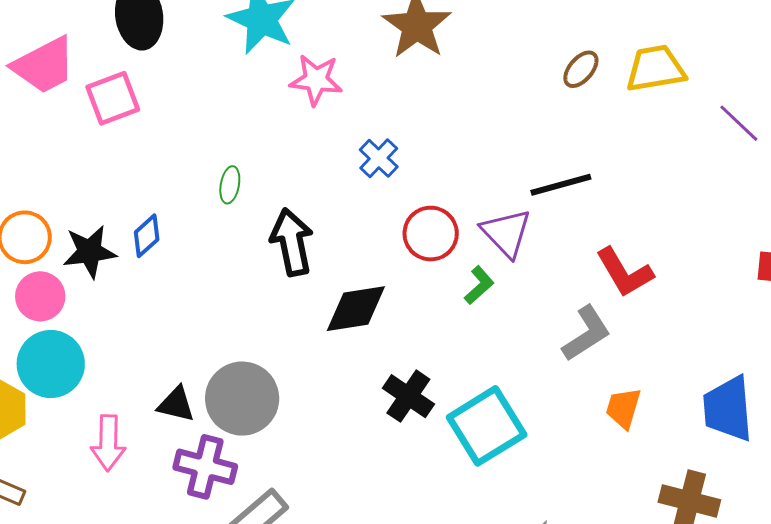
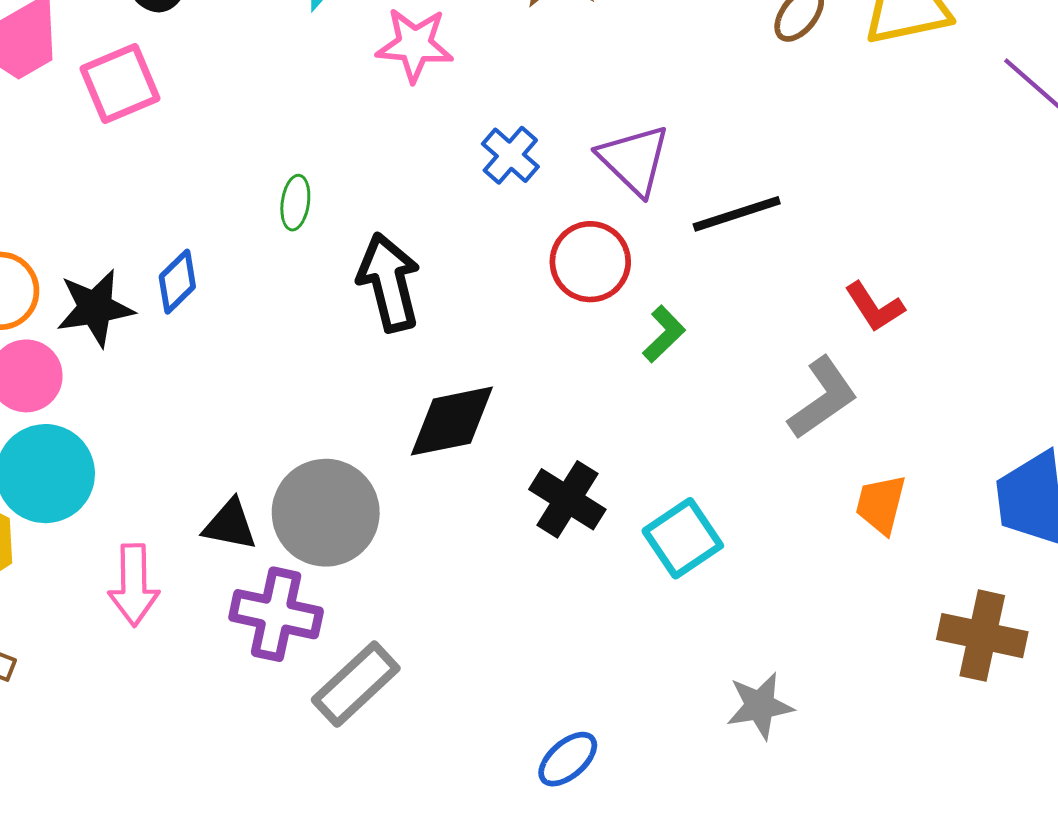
black line: (561, 185) -> (737, 214), moved
purple triangle: (506, 233) -> (634, 160), moved
red L-shape: (625, 272) -> (875, 307), size x0.7
black diamond: (356, 309) -> (452, 421), moved
cyan square: (487, 426) -> (683, 538), size x0.7

